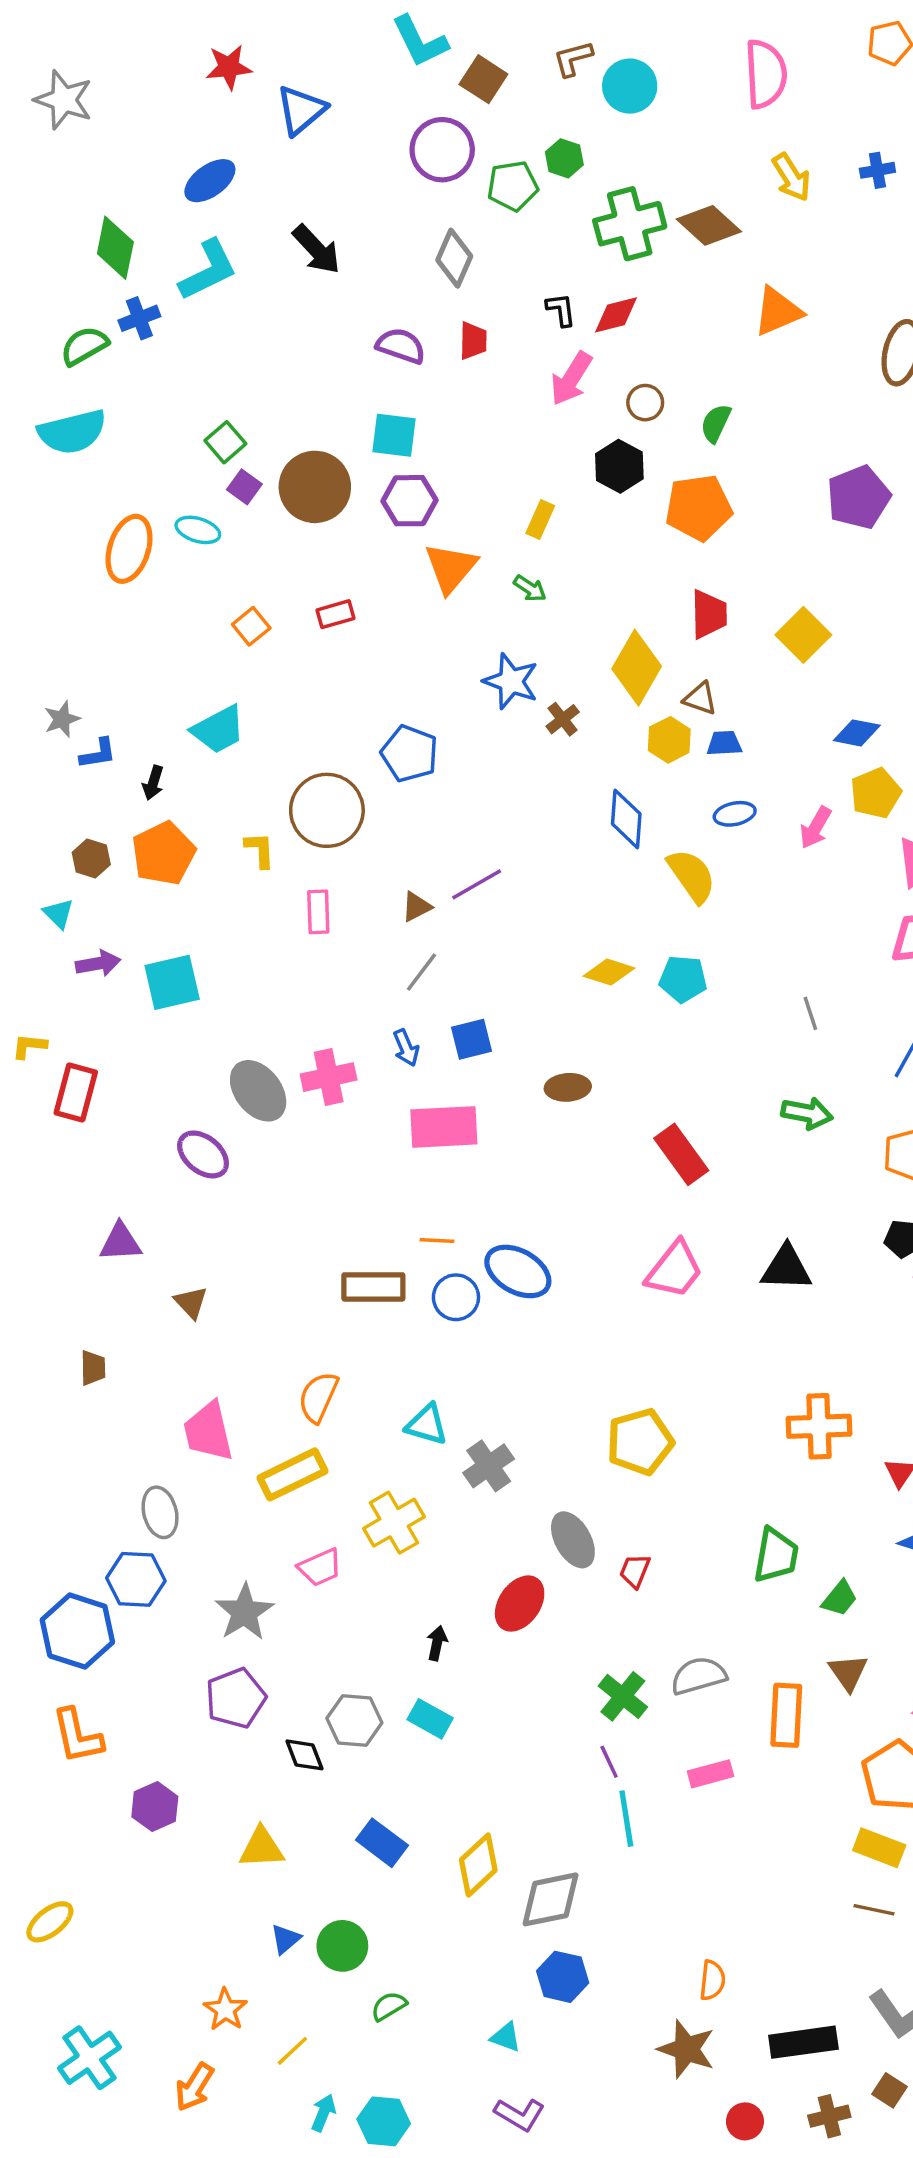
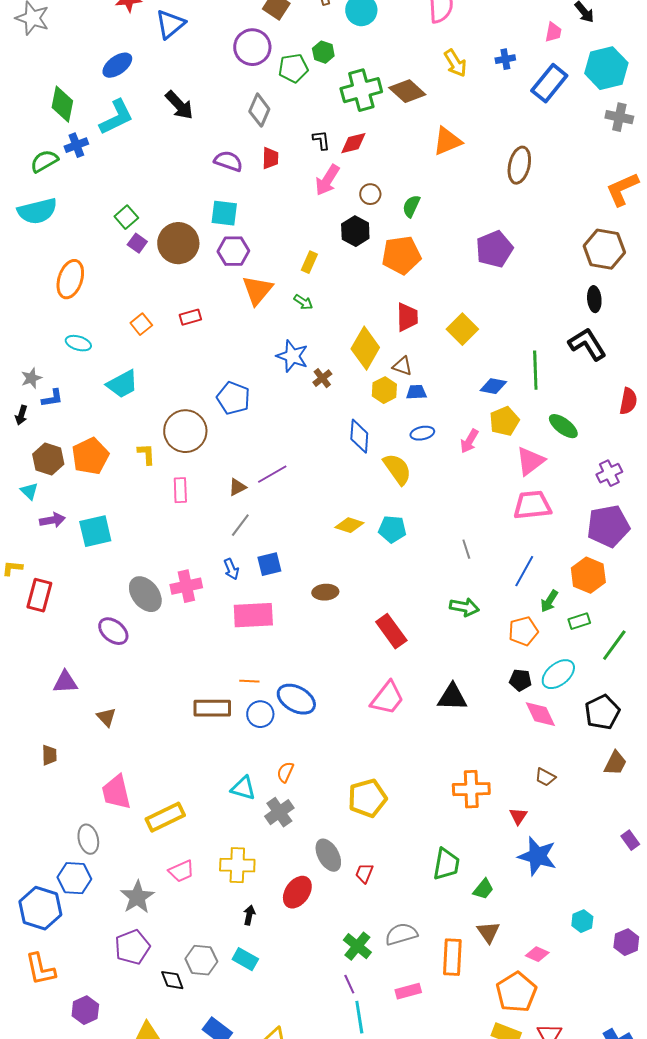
cyan ellipse: (198, 530) -> (78, 343), moved
black arrow: (153, 783) -> (21, 415), moved
brown hexagon: (91, 859) -> (48, 459), size x1.4
orange semicircle: (318, 1397) -> (285, 772), moved, size x0.7
yellow cross: (394, 1523) -> (237, 865), moved, turned 32

